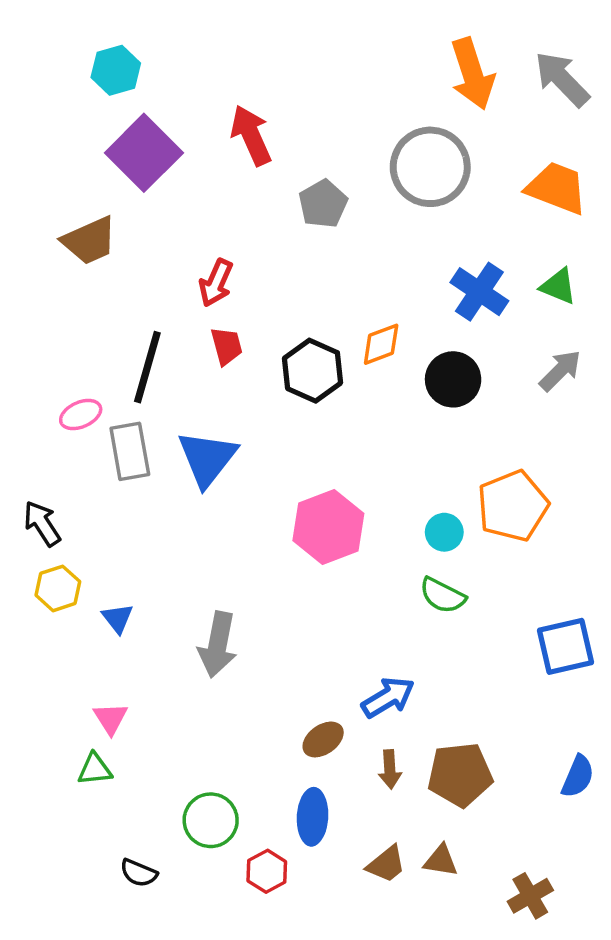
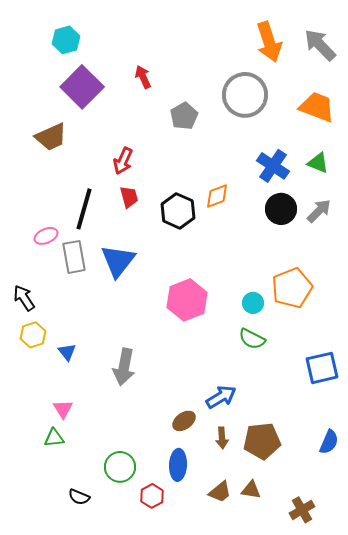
red arrow: (251, 135) -> (143, 77), size x0.7
black circle: (453, 379) -> (281, 209), moved

